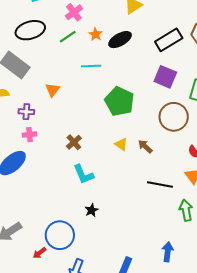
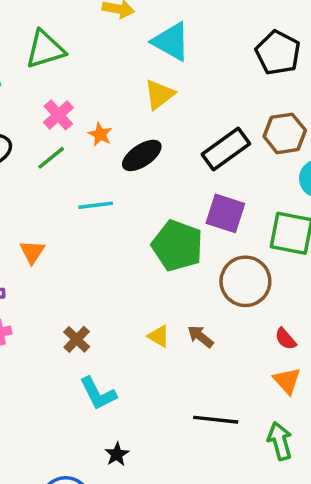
orange star: (96, 34) -> (100, 134), moved
green pentagon: (119, 101) -> (177, 246), moved
black line: (160, 184) -> (216, 420), moved

